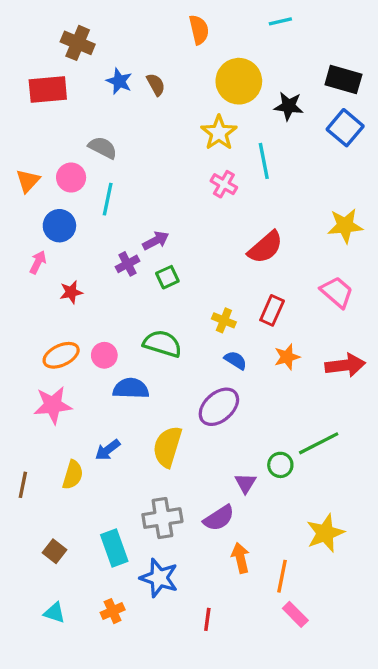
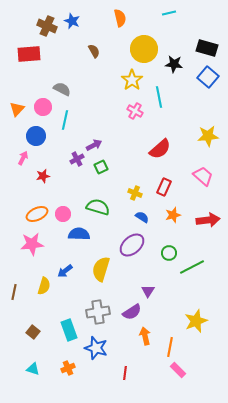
blue star: (119, 81) -> (72, 21), moved
green circle: (280, 465) -> (169, 253), moved

